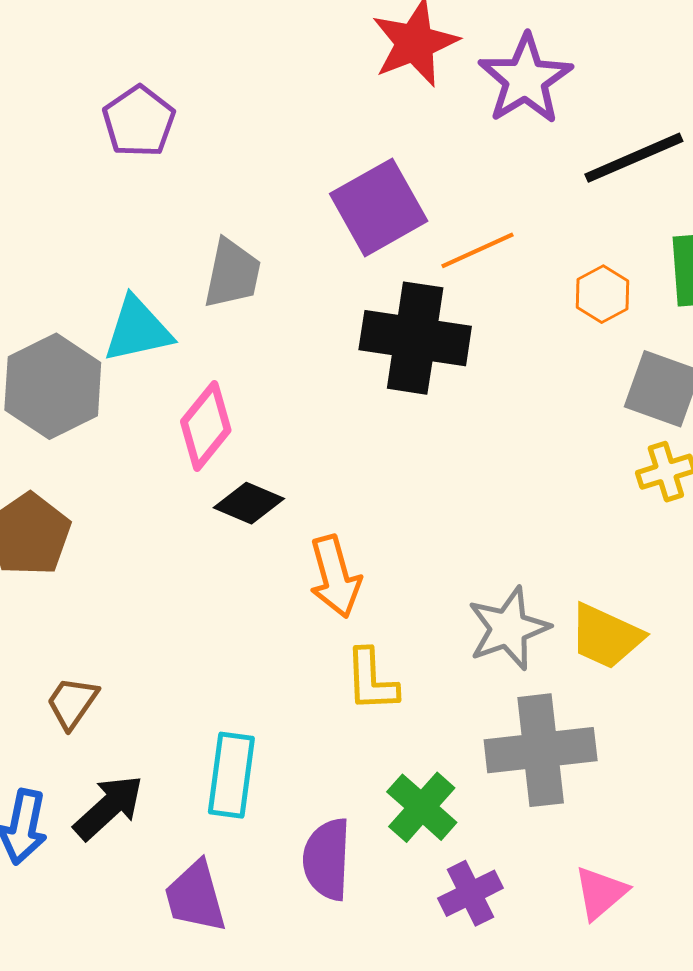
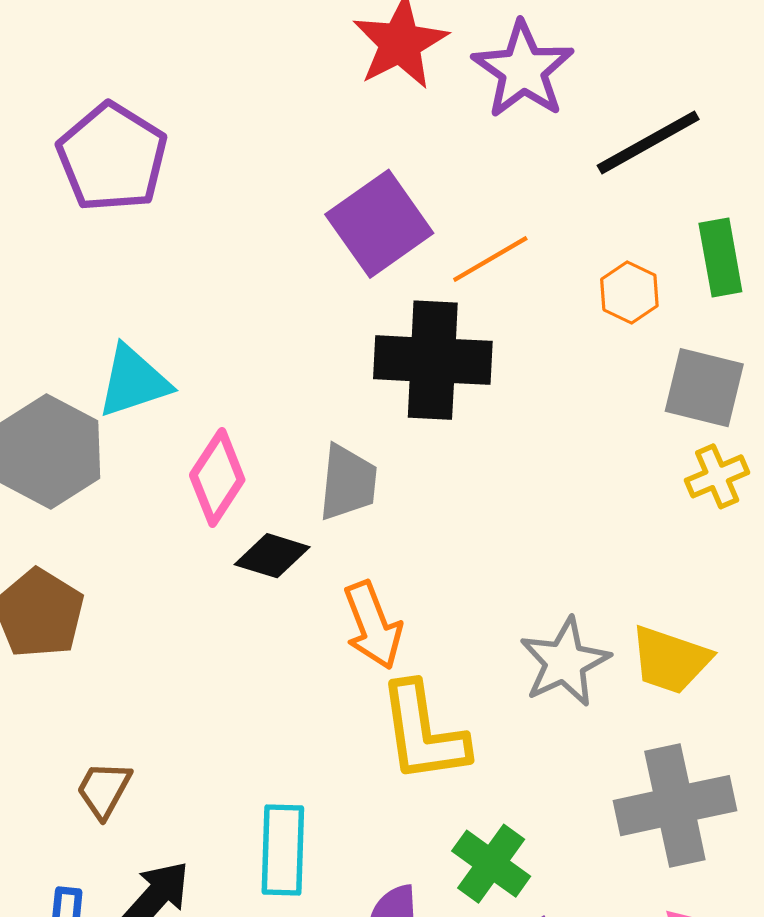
purple pentagon: (139, 121) -> (112, 157), size x1.4
gray trapezoid: (232, 274) -> (348, 483), moved
yellow L-shape: (371, 680) -> (423, 733), size x1.5
gray cross: (541, 750) -> (675, 806), moved

